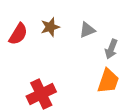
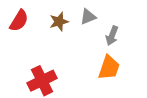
brown star: (50, 27) -> (59, 22), moved

